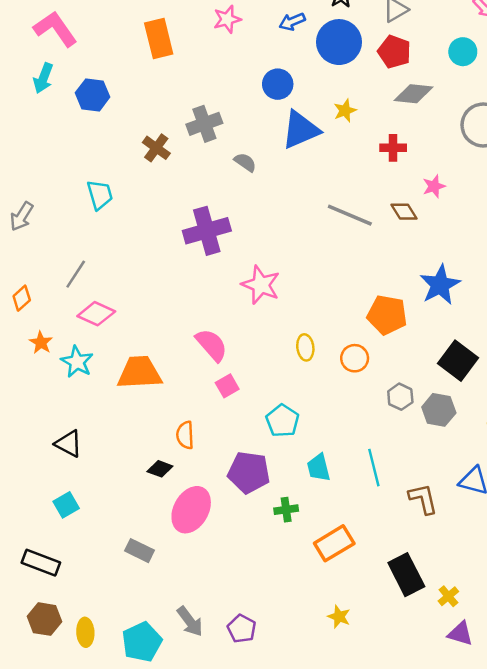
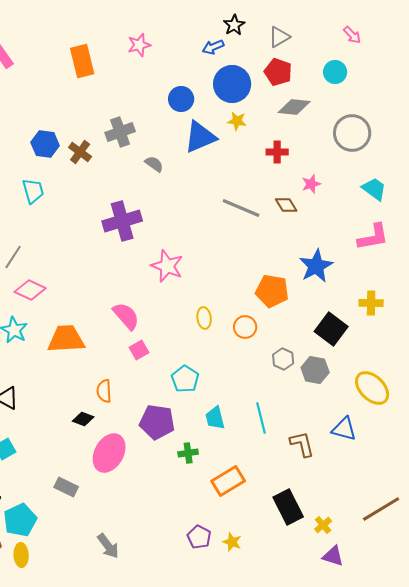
blue arrow: (292, 22) -> (213, 47), moved
blue circle: (339, 42) -> (232, 84), moved
blue hexagon: (93, 95) -> (45, 144), moved
yellow star: (345, 111) -> (237, 121), turned 30
purple pentagon: (242, 629) -> (199, 537), moved
cyan pentagon: (142, 642) -> (20, 520), moved

